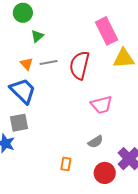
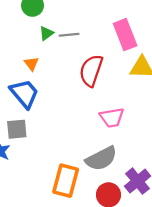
gray line: (49, 62) -> (69, 35), moved
gray semicircle: (96, 142) -> (101, 159), size x1.8
orange rectangle: (66, 164) -> (66, 181), size x2.0

